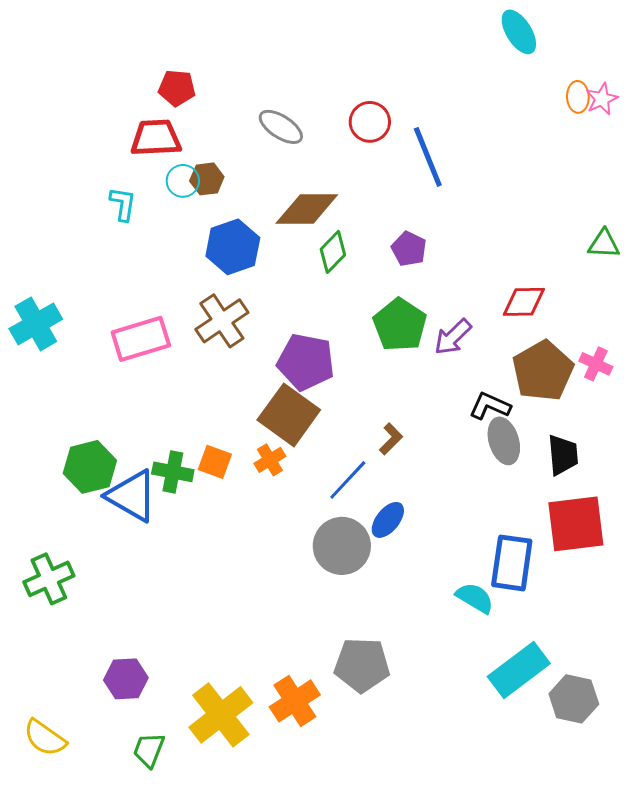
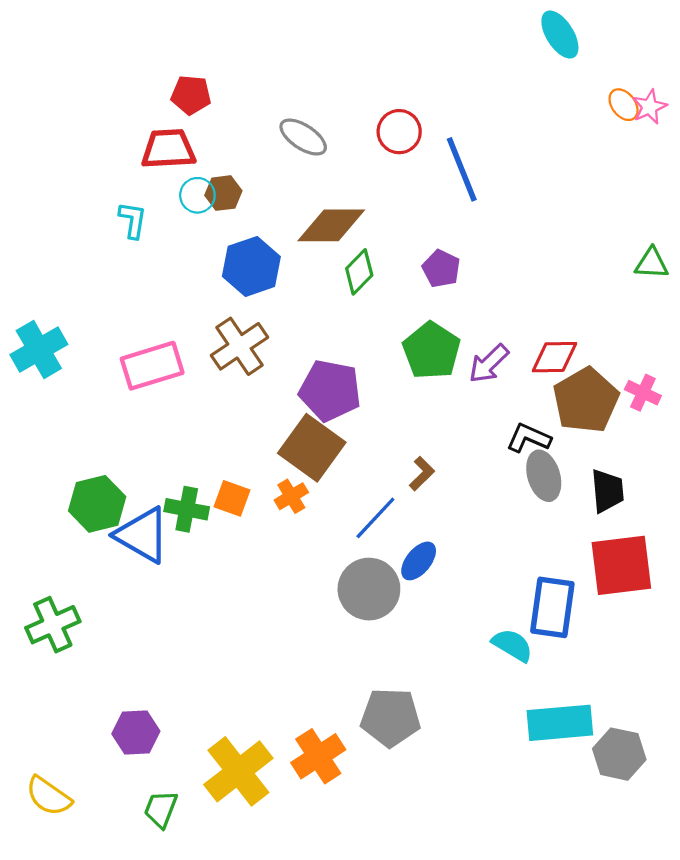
orange ellipse: (578, 97) -> (624, 105), turned -36
red diamond: (524, 302) -> (555, 357), moved
cyan rectangle: (519, 670) -> (560, 723), turned 32

